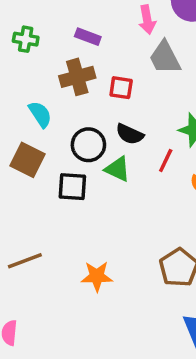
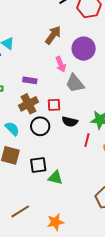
black semicircle: (130, 134) -> (70, 122), moved
black circle: (88, 145) -> (40, 126), moved
green triangle: (117, 169) -> (55, 178), moved
orange star: (97, 276) -> (55, 222), moved

